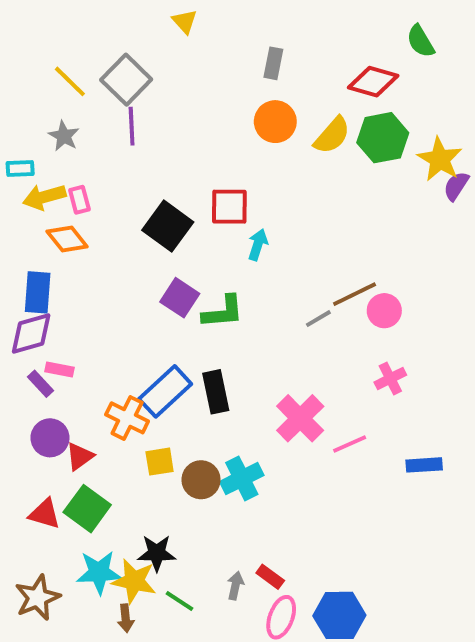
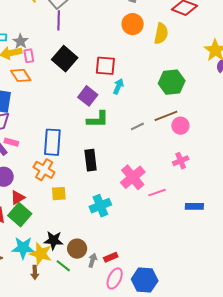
yellow semicircle: (332, 135) -> (161, 34), turned -35
gray star: (64, 136) -> (21, 41), moved
green hexagon: (383, 138) -> (172, 82), moved
black square: (168, 226) -> (65, 59), moved
purple square: (180, 298) -> (88, 96), moved
gray line: (318, 319) -> (137, 126), moved
blue rectangle: (165, 391) -> (52, 142), moved, turned -48
red triangle: (80, 456) -> (18, 197), moved
brown circle: (201, 480) -> (77, 249), moved
red rectangle: (270, 577) -> (111, 257), turned -64

